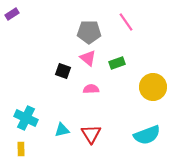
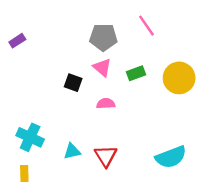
purple rectangle: (12, 14) -> (17, 41), moved
yellow circle: (153, 87) -> (179, 78), moved

